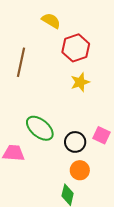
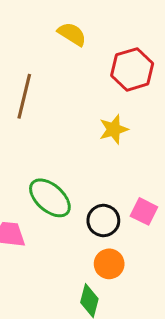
red hexagon: (76, 48) -> (132, 69), moved

